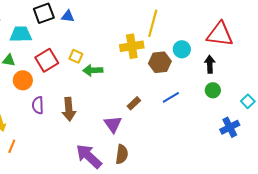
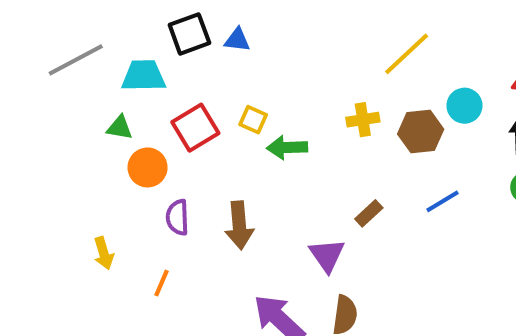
yellow line: (153, 23) -> (407, 54), turned 32
yellow cross: (132, 46) -> (363, 120), moved, size x0.7
orange line: (12, 146) -> (161, 283), moved

